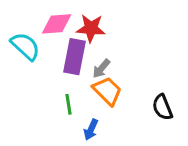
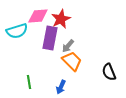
red star: (91, 28) -> (61, 19), turned -30
cyan semicircle: (25, 46) -> (17, 31), turned 120
green line: (69, 104) -> (29, 82), moved

